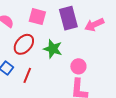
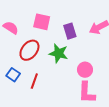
purple rectangle: (68, 18) -> (70, 31), moved, size x0.7

